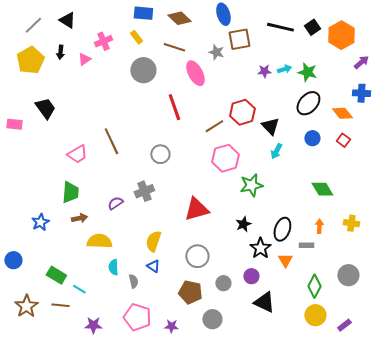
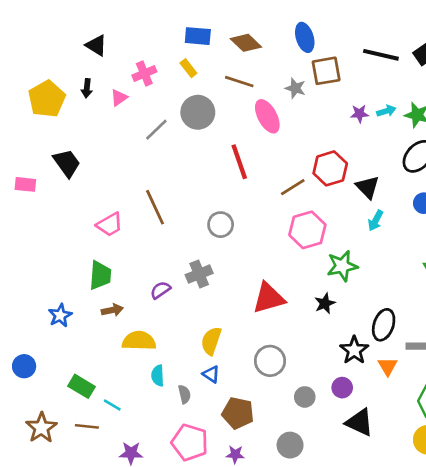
gray line: (33, 25) -> (156, 130), moved
black star: (243, 224) -> (325, 303), moved
brown pentagon: (190, 292) -> (238, 413), moved

